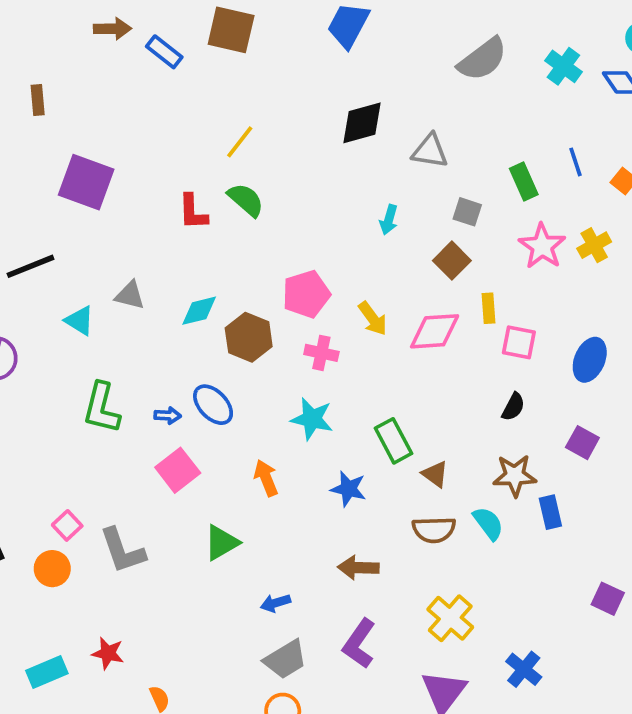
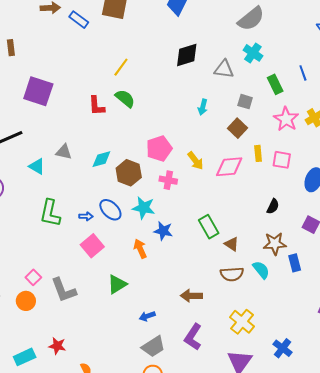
cyan cross: (563, 66) -> (253, 53), moved
pink square: (519, 342) -> (282, 160), moved
cyan star: (312, 419) -> (144, 208), moved
blue star: (348, 489) -> (163, 231), moved

